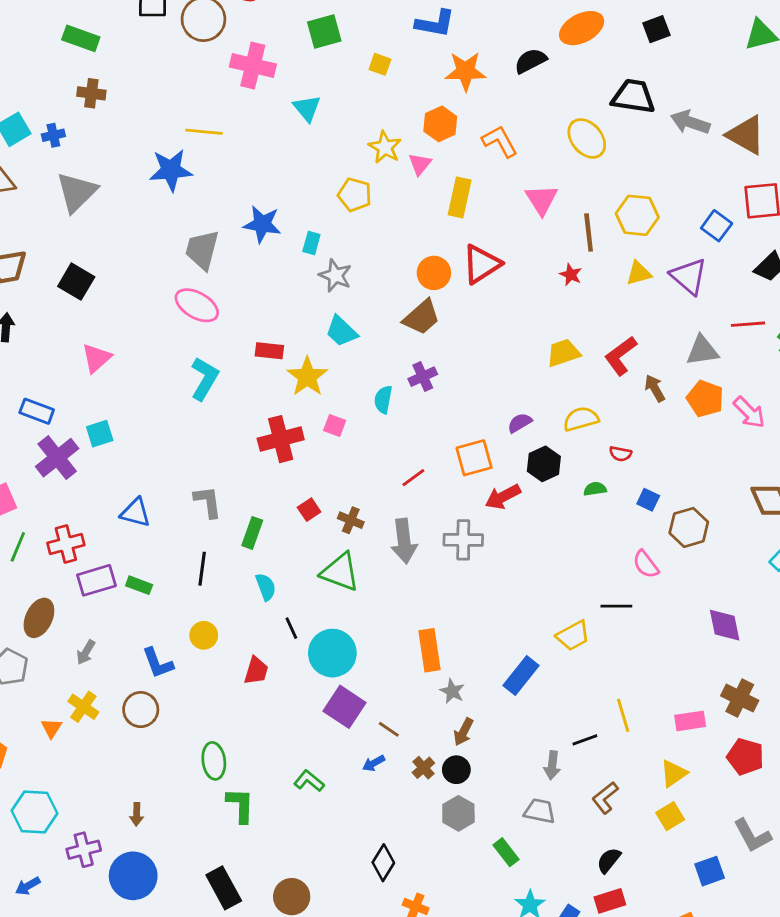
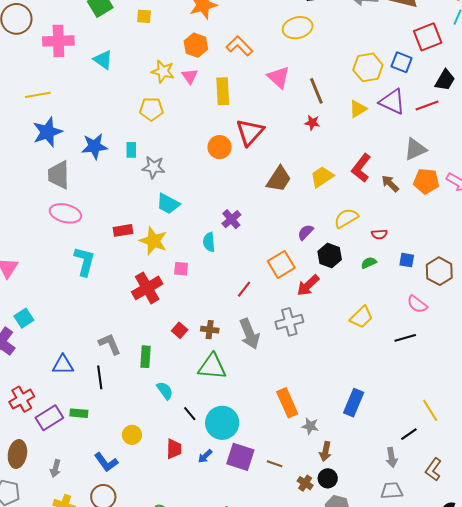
yellow ellipse: (587, 138) -> (298, 28), turned -48
blue star: (171, 170) -> (47, 132), moved
yellow hexagon: (637, 215) -> (368, 67), moved
brown trapezoid: (422, 317) -> (279, 179), moved
red line: (748, 324) -> (427, 105), moved
black line: (202, 569) -> (100, 377), moved
yellow trapezoid: (573, 636) -> (361, 317), moved
blue arrow: (374, 763) -> (205, 456), moved

